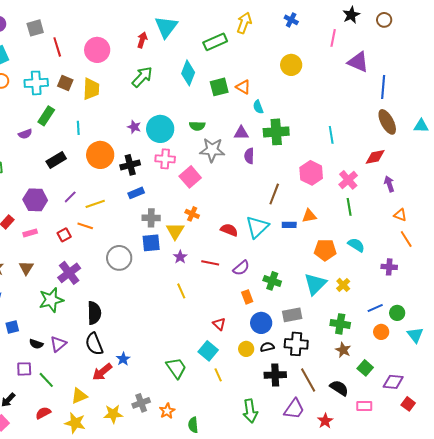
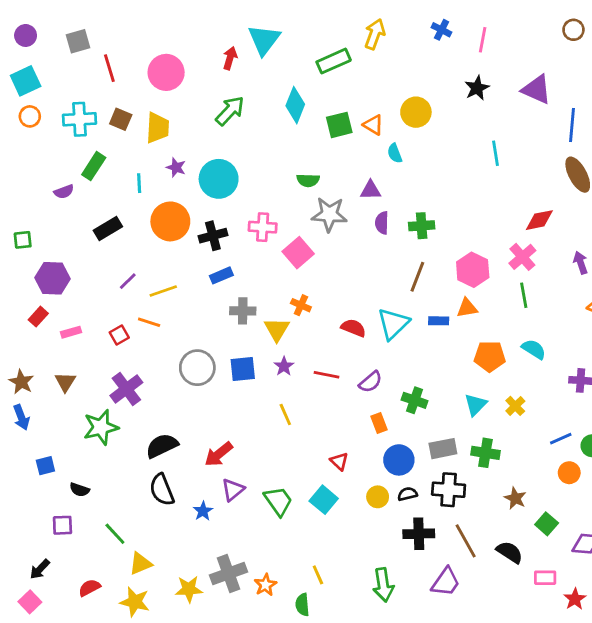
black star: (351, 15) -> (477, 88), moved
pink line: (333, 38) -> (483, 40), moved
yellow circle: (291, 65) -> (416, 112), moved
purple star: (134, 127) -> (176, 168), moved
cyan circle: (160, 129) -> (219, 179), moved
green cross: (276, 132) -> (422, 226), moved, size x0.7
cyan line: (331, 135) -> (495, 153), moved
red diamond: (375, 157) -> (539, 220), moved
pink hexagon: (311, 173) -> (473, 270), moved
purple hexagon: (35, 200) -> (53, 278), moved
blue square: (151, 243) -> (243, 369), moved
cyan triangle: (315, 284) -> (476, 405), size x0.7
black semicircle: (94, 313) -> (162, 446), turned -115
green cross: (340, 324) -> (485, 453), moved
purple triangle: (58, 344) -> (233, 490), moved
green trapezoid: (176, 368) -> (278, 501), moved
red arrow: (102, 372) -> (219, 454), moved
yellow line: (218, 375) -> (318, 575), moved
green line: (46, 380) -> (115, 534), moved
gray cross: (141, 403) -> (229, 573), size x1.4
red star: (325, 421) -> (575, 599), moved

